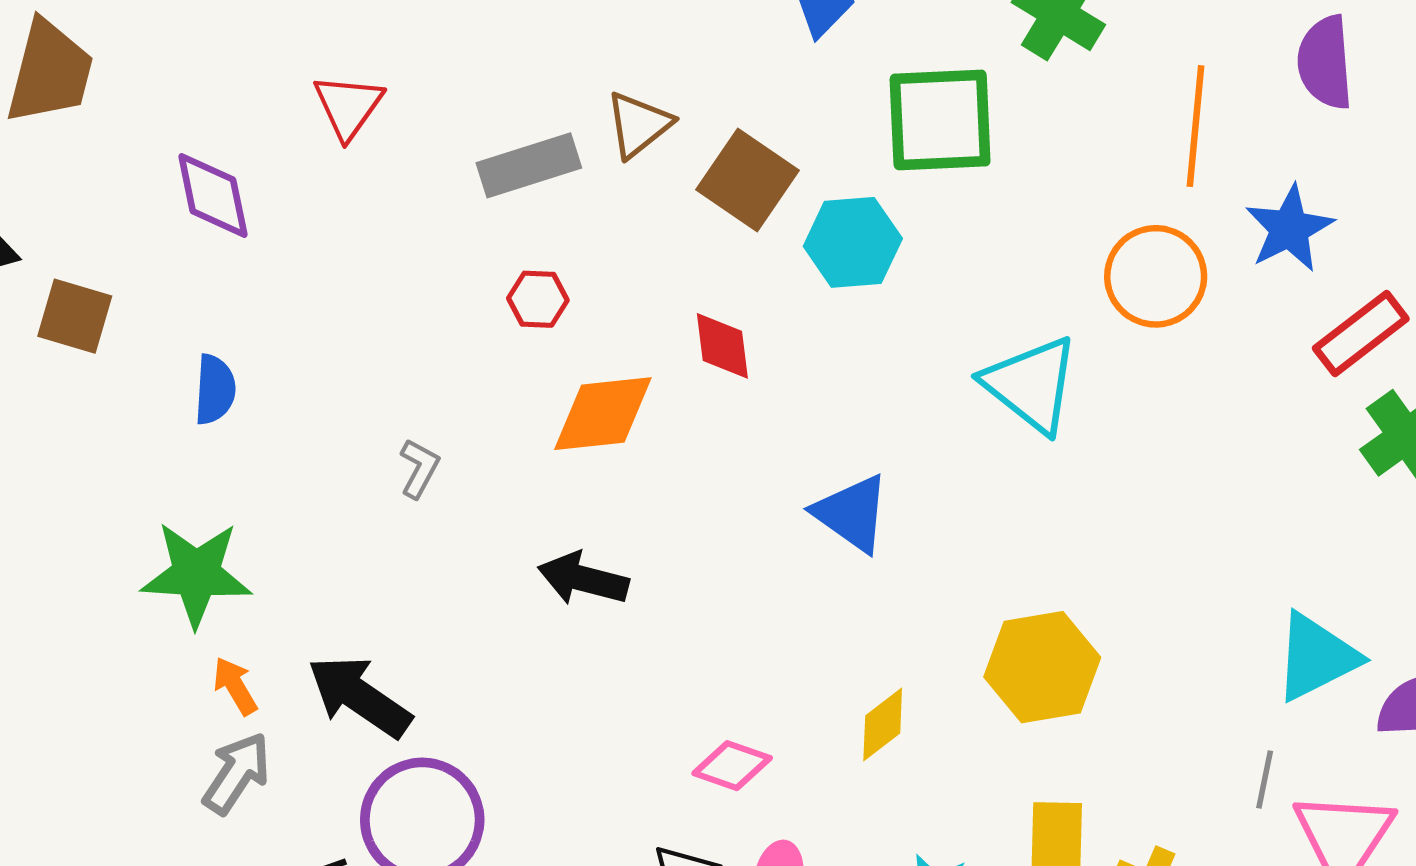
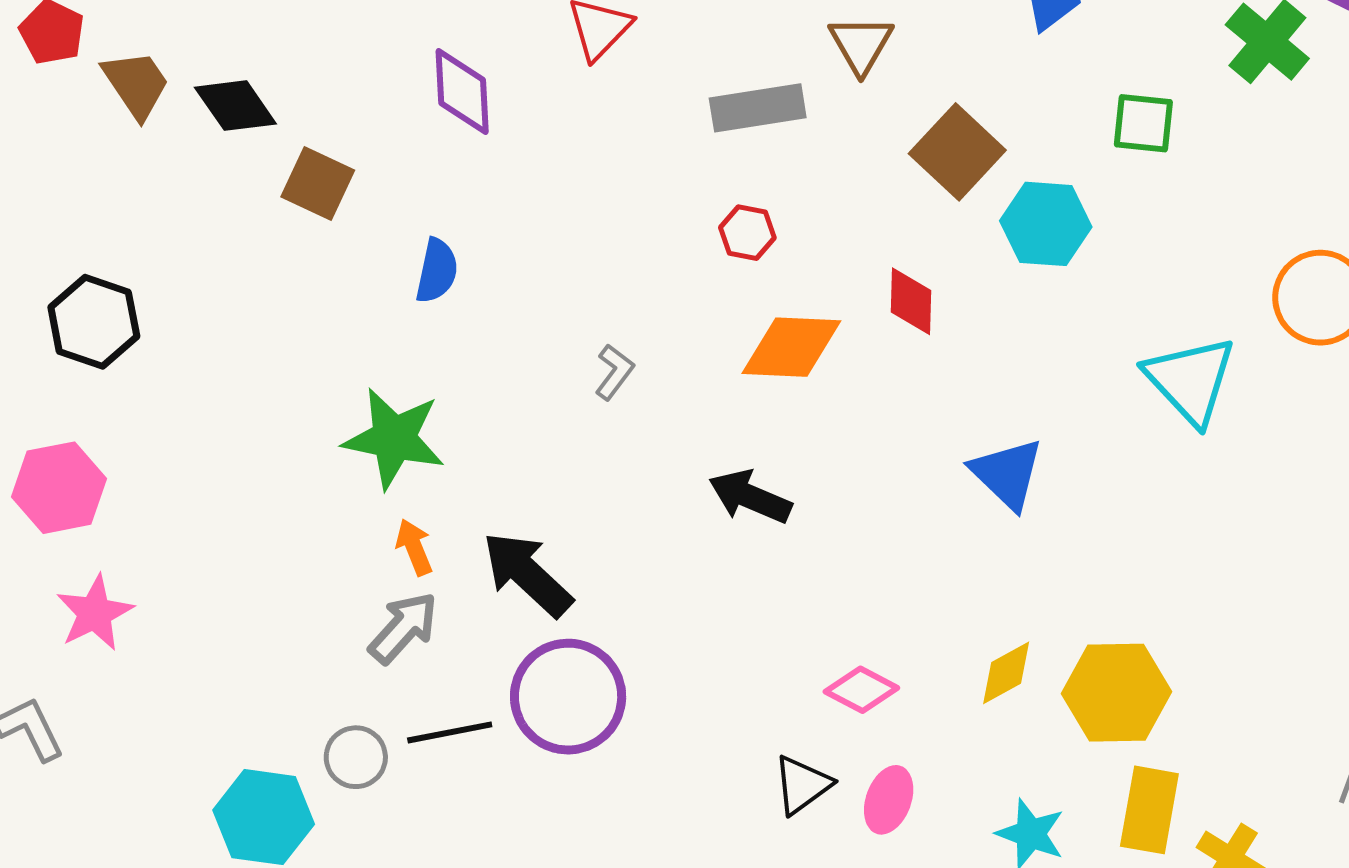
green square: (940, 120) -> (1143, 123), size x0.6
brown triangle: (639, 125) -> (861, 44), moved, turned -30
yellow hexagon: (1042, 667) -> (1116, 693), moved

